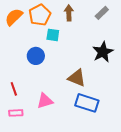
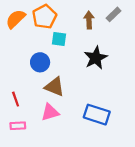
brown arrow: (69, 13) -> (89, 20), moved
black star: (103, 52) -> (96, 58), moved
brown triangle: (77, 78) -> (55, 87), moved

